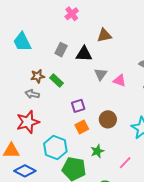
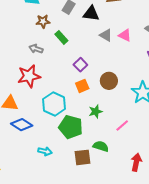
gray triangle: (101, 74) -> (106, 35), turned -40
brown star: (38, 76) -> (43, 21), moved
pink triangle: (120, 81) -> (125, 35), moved
purple square: (78, 106) -> (80, 65), turned -32

